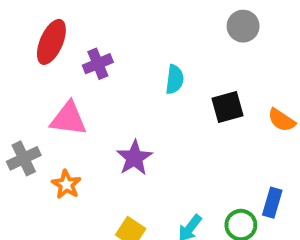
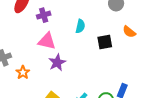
pink triangle: (68, 119) -> (47, 41), moved
orange semicircle: (282, 120) -> (129, 32), moved

